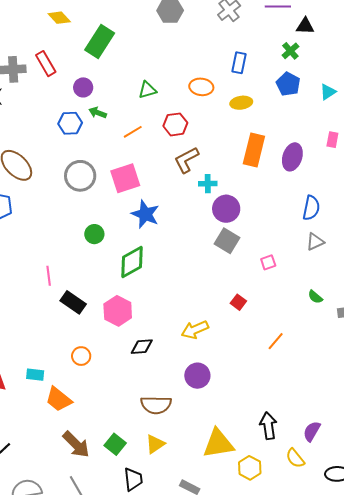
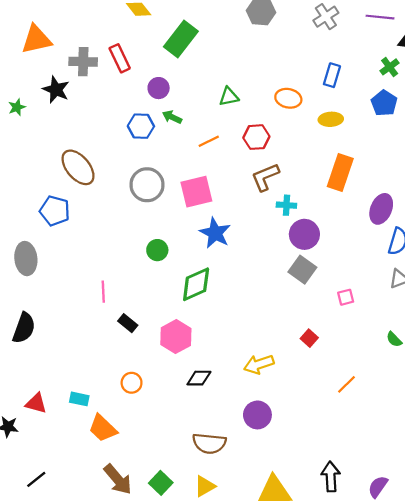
purple ellipse: (292, 157) -> (381, 209), moved
black rectangle: (73, 302) -> (128, 323), size x0.7

